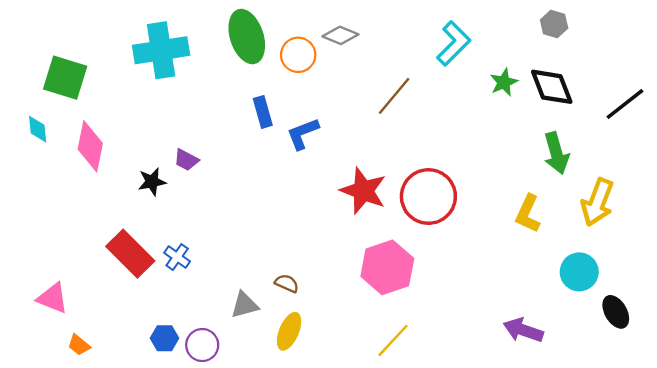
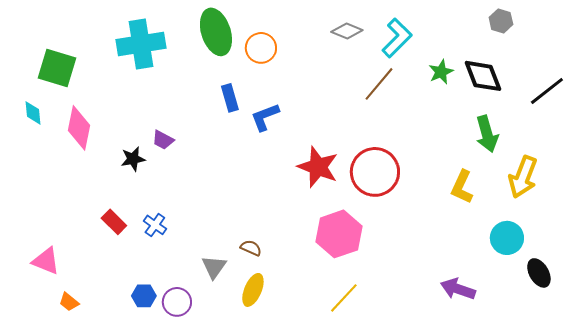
gray hexagon: (554, 24) -> (501, 21), moved
gray diamond: (340, 35) -> (347, 31), moved
brown line: (394, 96) -> (379, 84), moved
red rectangle: (130, 254) -> (114, 222), size x0.6
gray triangle: (244, 305) -> (214, 267), turned -40

